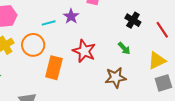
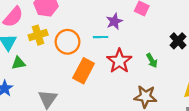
cyan line: (49, 23) -> (101, 37), moved
green arrow: (124, 48) -> (152, 60), moved

